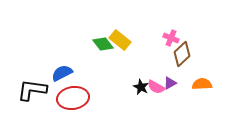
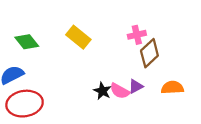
pink cross: (171, 38) -> (137, 35), turned -35
green diamond: (103, 44) -> (27, 42), moved

